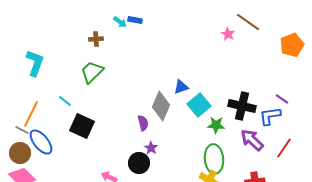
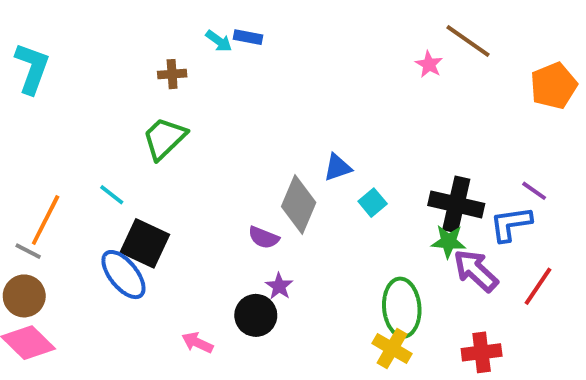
cyan L-shape: (35, 63) -> (32, 68), moved
cyan square: (199, 105) -> (373, 203), size x0.6
purple semicircle: (143, 123) -> (264, 238), turned 126
green star: (216, 125) -> (448, 241), moved
blue ellipse: (41, 142) -> (123, 275), moved

